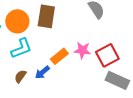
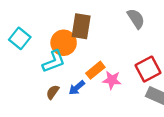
orange circle: (17, 21) -> (64, 43), moved
pink star: (82, 50) -> (112, 80), moved

